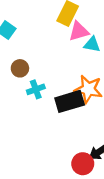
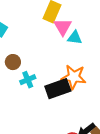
pink triangle: (79, 31) -> (63, 27), turned -42

